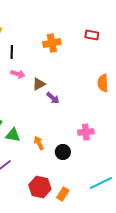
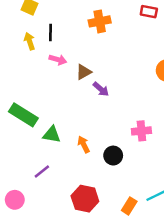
orange rectangle: (63, 194) -> (129, 206), moved

